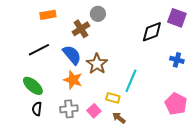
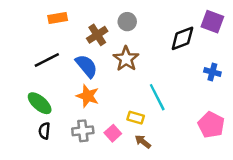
gray circle: (98, 14) -> (127, 22), moved
brown star: (97, 64) -> (126, 59), moved
cyan line: (131, 81) -> (157, 97), turned -50

